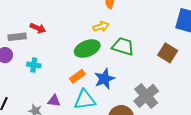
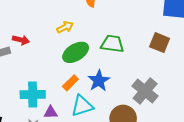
yellow arrow: (101, 27) -> (65, 27), moved
cyan cross: (34, 65) -> (33, 95), moved, size x1.6

